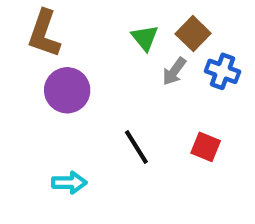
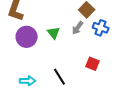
green triangle: (145, 38) -> (54, 33), moved
black line: (136, 147) -> (60, 77), moved

